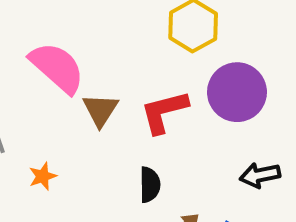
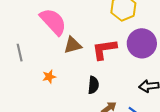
brown triangle: (100, 110) -> (73, 45), turned 36
orange star: (43, 176) -> (49, 77), moved

